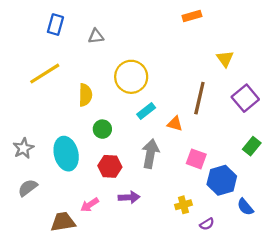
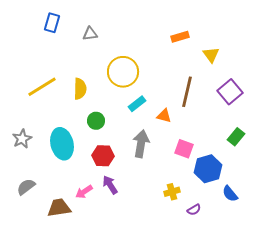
orange rectangle: (192, 16) -> (180, 37), moved
yellow line: (45, 74) -> (42, 87), moved
gray semicircle: (28, 188) -> (26, 187), moved
purple arrow: (129, 197) -> (110, 185), moved, turned -120

